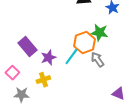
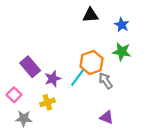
green star: (99, 33) -> (122, 52), moved
purple triangle: (118, 94) -> (107, 117), moved

